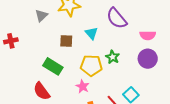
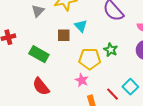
cyan triangle: (91, 33) -> (81, 26), moved
green rectangle: (53, 66) -> (39, 54), moved

